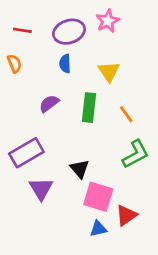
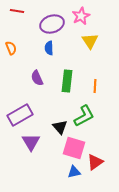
red line: (22, 30) -> (17, 11), moved
yellow triangle: (109, 72) -> (90, 41), moved
purple semicircle: (49, 104) -> (37, 78), turned -77
orange line: (126, 114) -> (95, 86), turned 40
green L-shape: (136, 154) -> (84, 116), moved

